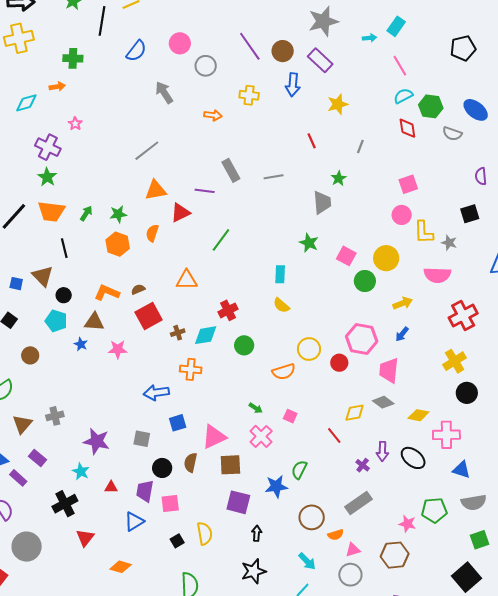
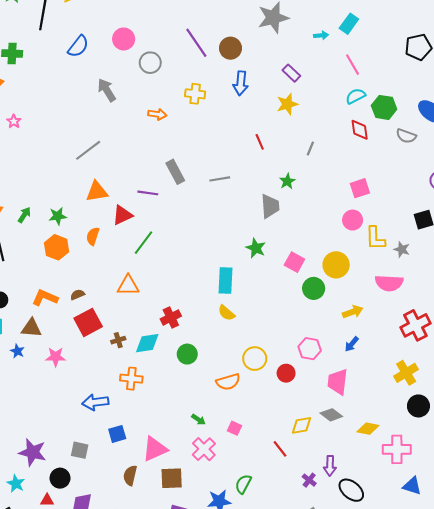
purple rectangle: (320, 60) -> (291, 73), moved, size x0.7
green line: (221, 240) -> (143, 243), moved
cyan rectangle: (280, 274) -> (225, 280), size x1.4
pink hexagon: (362, 339) -> (310, 349), size x0.7
black ellipse: (413, 458) -> (351, 490), moved
black circle: (162, 468) -> (60, 478), moved

